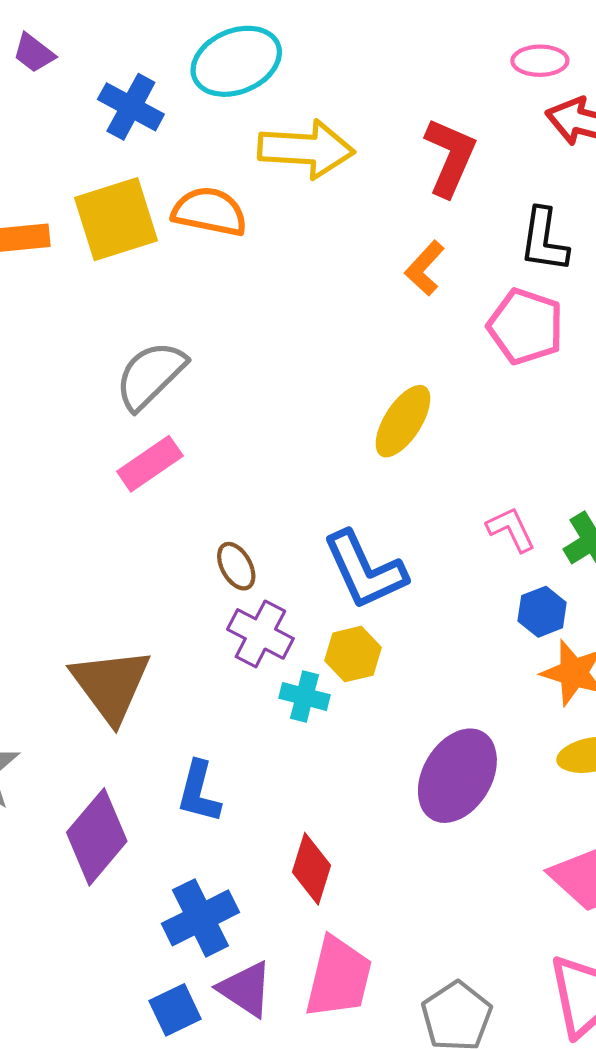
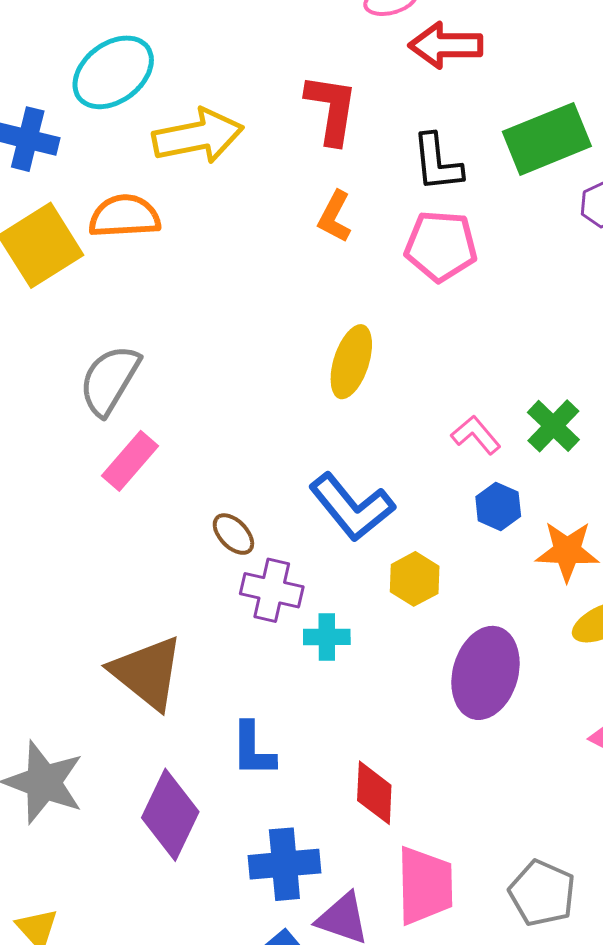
blue hexagon: (542, 612) -> (498, 506), moved
yellow hexagon: (353, 654) -> (415, 579), moved
blue cross: (200, 918) -> (284, 864), turned 36

